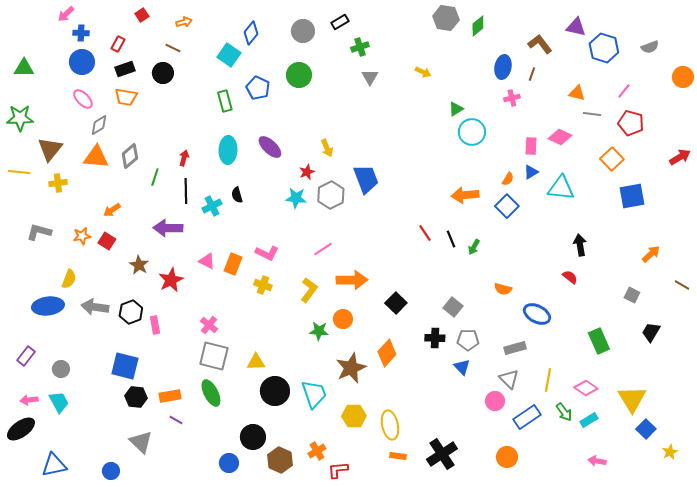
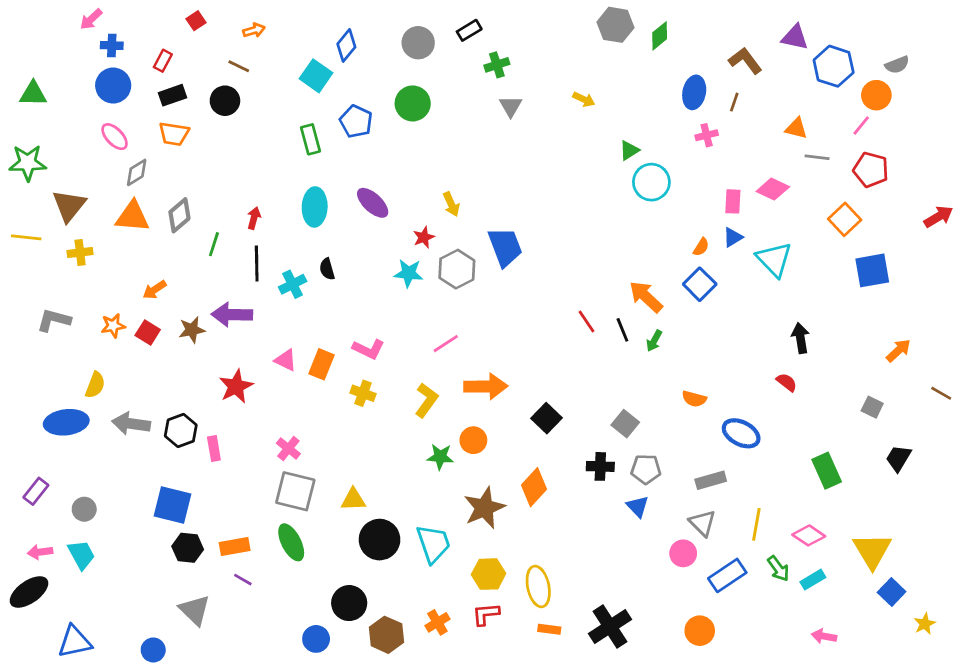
orange circle: (683, 77) -> (876, 95), moved
cyan triangle: (561, 188) -> (774, 259), turned 40
orange arrow: (465, 195) -> (646, 297), moved, turned 48
brown star: (139, 265) -> (192, 330), moved, turned 30
red L-shape: (338, 470) -> (486, 614), moved

